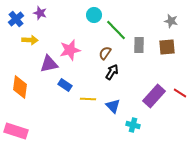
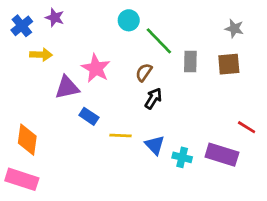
pink star: (70, 50) -> (96, 68), turned -30
orange diamond: (20, 87) -> (27, 140), moved
purple rectangle: (154, 96) -> (222, 155), moved, turned 65
cyan cross: (133, 125) -> (182, 157), moved

